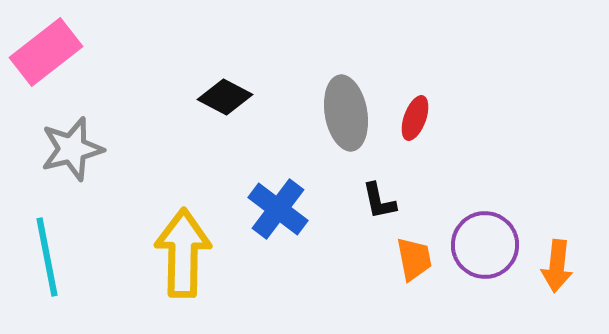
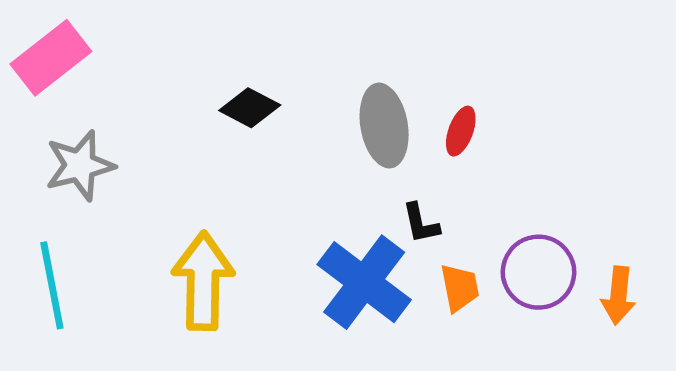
blue cross: (278, 209) -> (364, 282), moved, size x1.4

